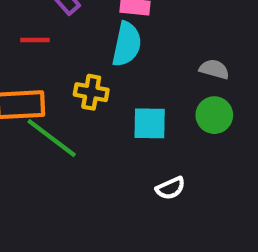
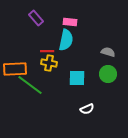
red line: (35, 40) -> (47, 51), moved

